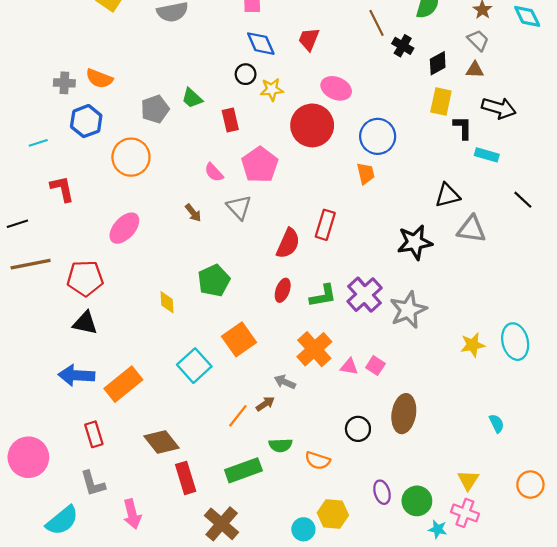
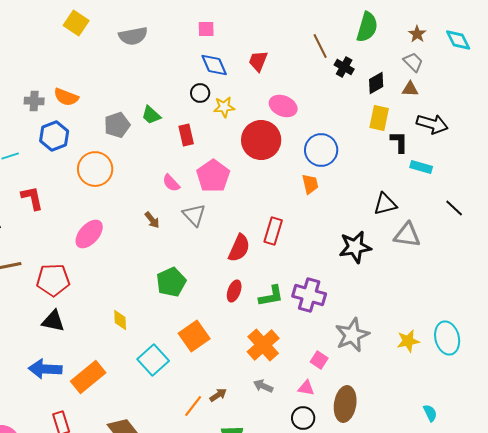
purple cross: (365, 295) -> (309, 295), turned -32
yellow diamond: (167, 302) -> (120, 320), moved
gray star: (408, 310) -> (352, 335), moved
pink triangle: (349, 367) -> (306, 388), moved
gray arrow: (285, 382) -> (263, 386), moved

